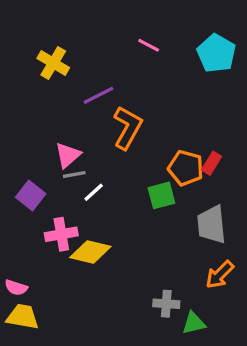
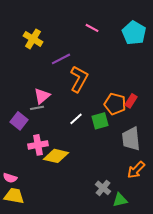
gray line: (74, 174) -> (37, 108), moved
white line: (94, 192) -> (76, 119), moved
gray cross: (166, 304) -> (103, 188), turned 35

